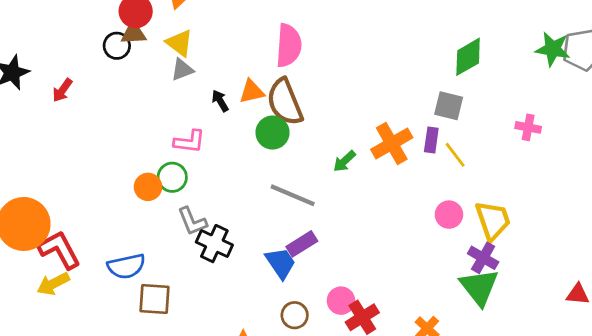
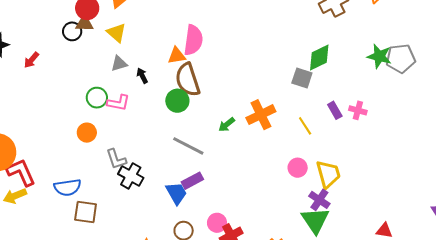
gray triangle: (182, 70) -> (119, 64), moved
orange triangle: (252, 91) -> (177, 56), moved
gray square: (449, 106) -> (302, 78), moved
purple rectangle: (431, 140) -> (335, 110), moved, turned -42
green circle: (172, 177) -> (97, 98), moved

